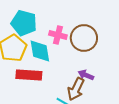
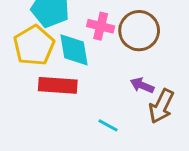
brown arrow: (76, 89) -> (161, 106), moved

